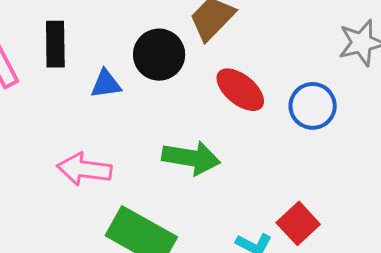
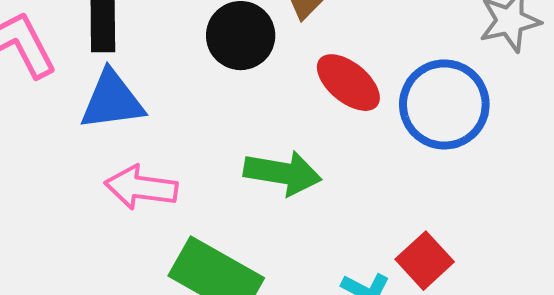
blue triangle: (106, 84) -> (112, 100), moved, size x1.6
blue circle: (313, 106) -> (444, 104), size x1.4

